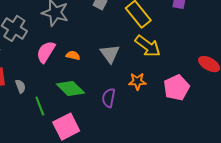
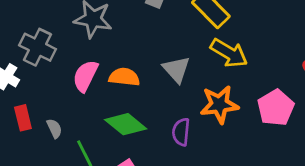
orange semicircle: (73, 55) -> (124, 77), size x1.5
orange star: (137, 81) -> (219, 104), size x1.5

